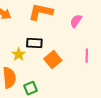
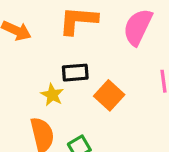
pink semicircle: (76, 21) -> (138, 27), size x1.6

